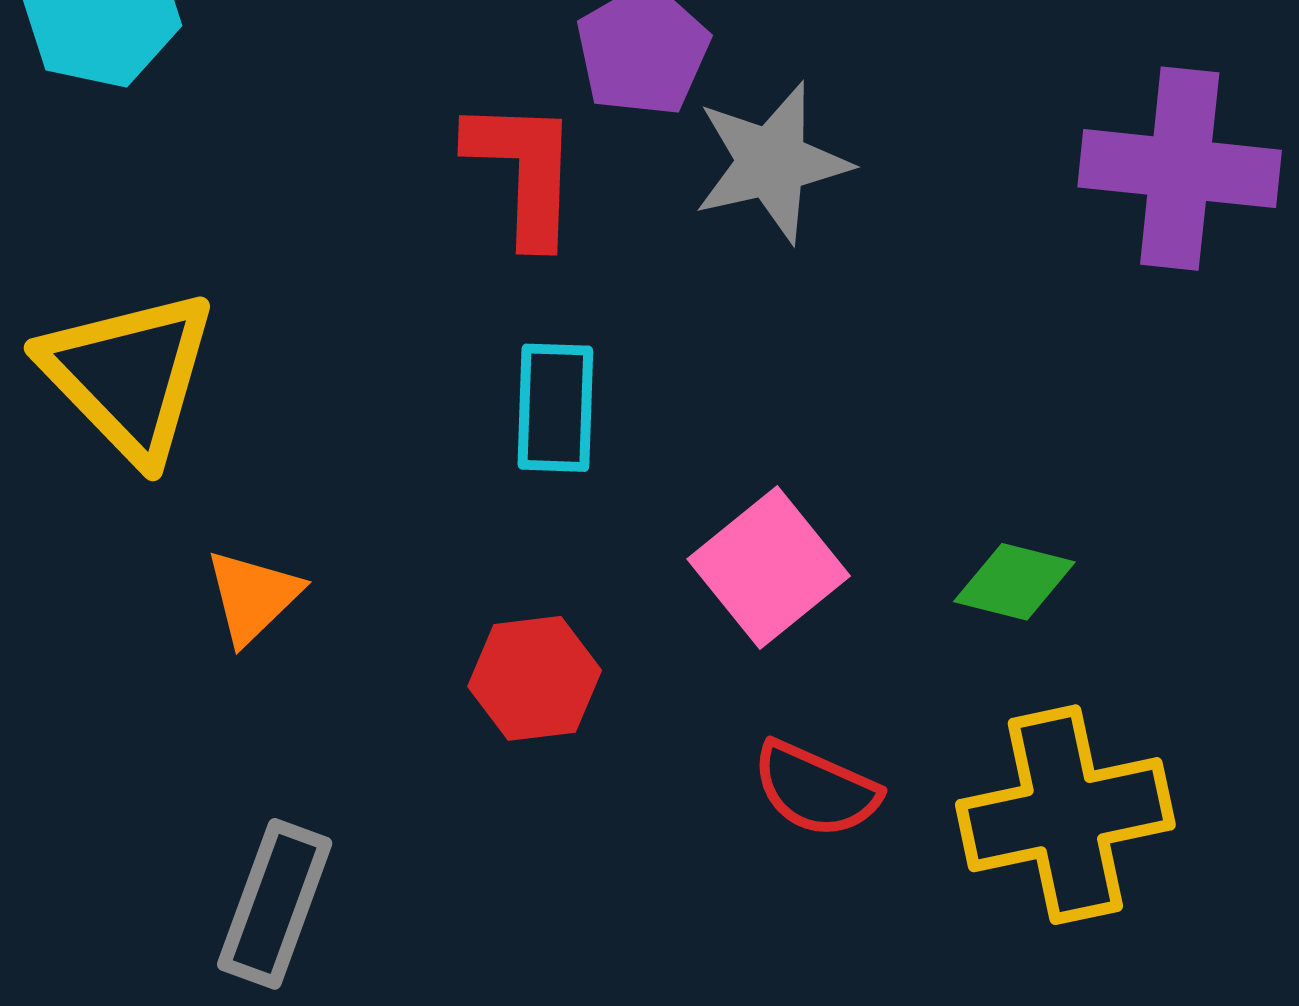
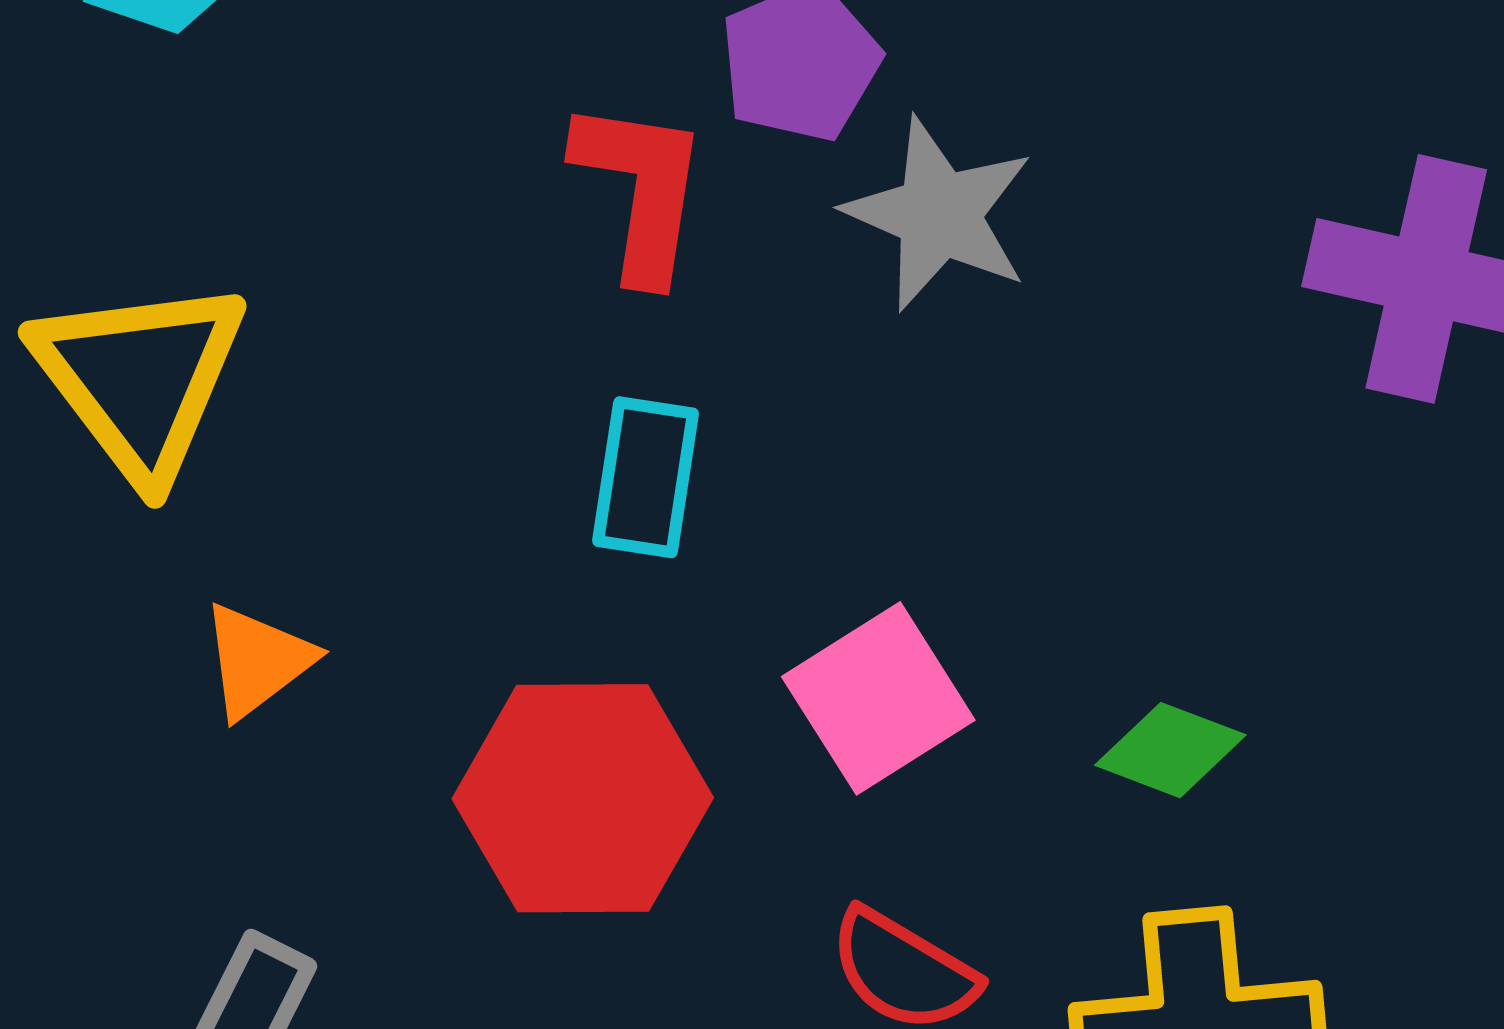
gray star: (772, 162) -> (939, 214), turned 30
red hexagon: (535, 678) -> (583, 798), size x1.6

